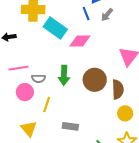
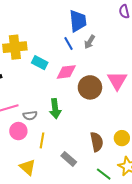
cyan rectangle: (55, 28) -> (40, 63), size x0.7
brown circle: (95, 80) -> (90, 87), moved
brown semicircle: (118, 89) -> (97, 142), moved
gray rectangle: (70, 126) -> (69, 159), turned 42

